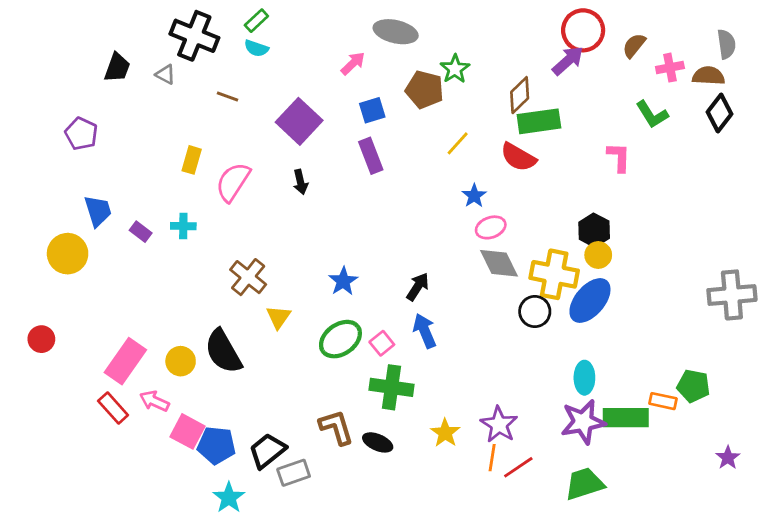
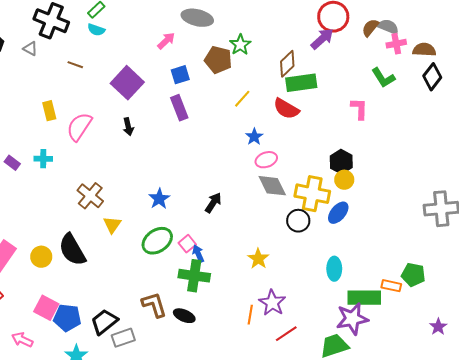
gray semicircle: (726, 44) -> (388, 27), moved, turned -60
yellow rectangle: (192, 160) -> (49, 111), turned -30
blue ellipse: (590, 300) -> (338, 213), size x0.7
blue arrow: (425, 331) -> (198, 254), moved, size x0.7
pink arrow: (154, 401) -> (22, 340), moved
purple star: (583, 422) -> (352, 319), moved
yellow star: (445, 433) -> (258, 259), moved
orange line: (492, 458) -> (250, 315), moved

